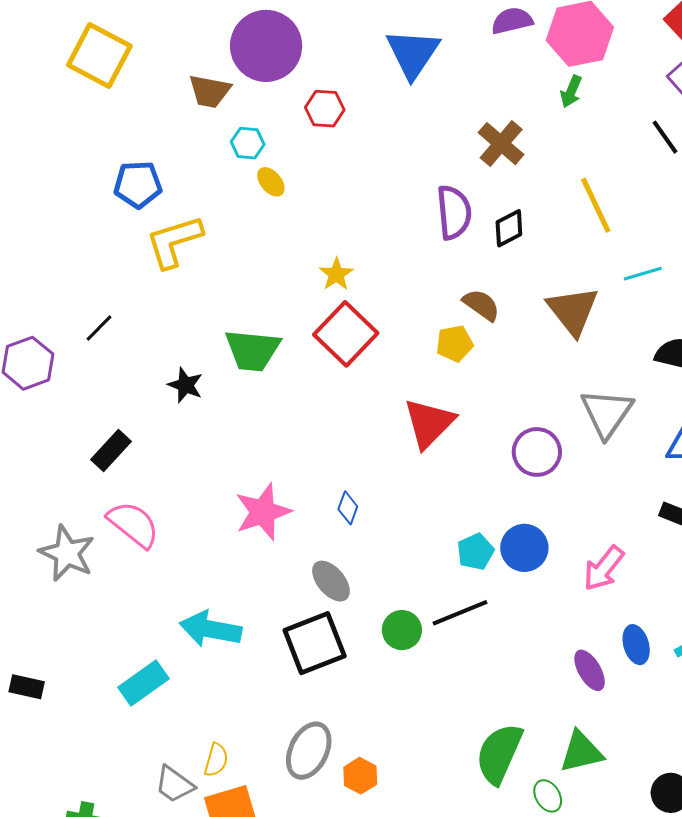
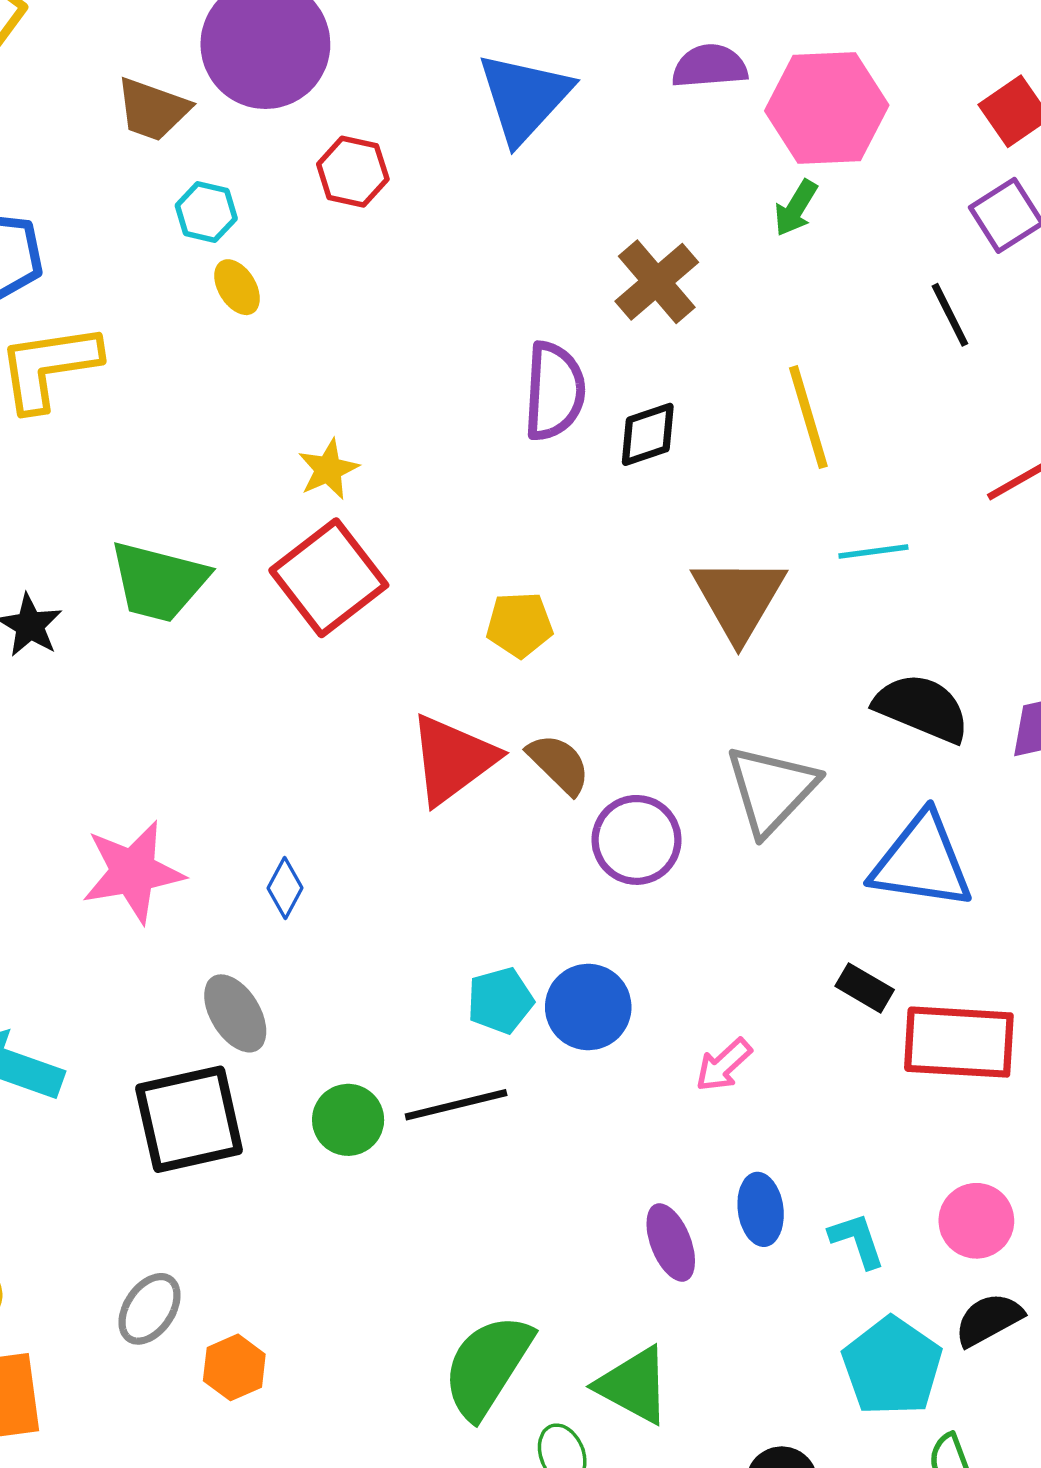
brown semicircle: (481, 305) -> (559, 764), moved
pink arrow: (604, 568) -> (724, 1065), size x0.7
gray ellipse: (309, 751) -> (149, 1309), size x0.7
green triangle: (581, 752) -> (634, 1385), turned 33

